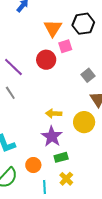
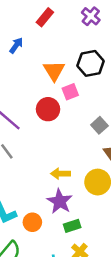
orange circle: (33, 165) -> (32, 222), moved

